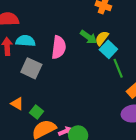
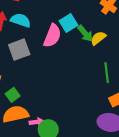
cyan square: (108, 49) -> (69, 23), moved
gray square: (31, 68) -> (19, 50), turned 30

